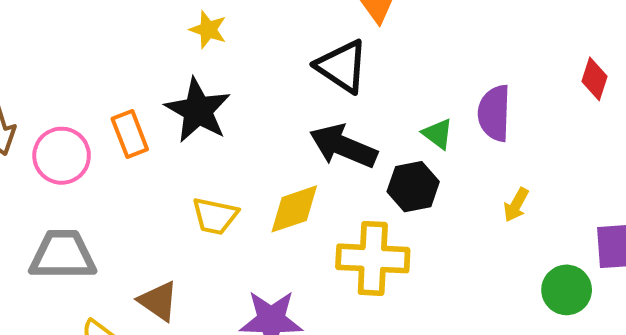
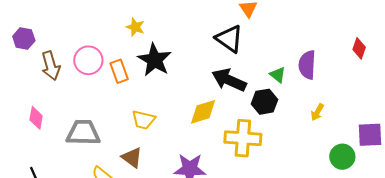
yellow star: (208, 30) -> (135, 27), moved
pink circle: (62, 156) -> (88, 60), moved
yellow trapezoid: (215, 216) -> (143, 120), moved

